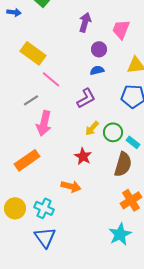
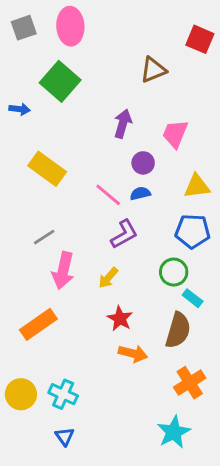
pink line: (51, 79) -> (108, 195), moved
yellow arrow: (92, 128) -> (108, 278), moved
green circle: (113, 132) -> (174, 272), moved
orange arrow: (71, 186) -> (133, 353), moved
blue triangle: (45, 237) -> (65, 436), size x0.6

